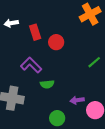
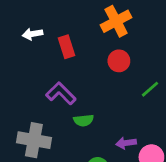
orange cross: (90, 14) -> (116, 21), moved
red circle: (56, 42) -> (119, 61), moved

